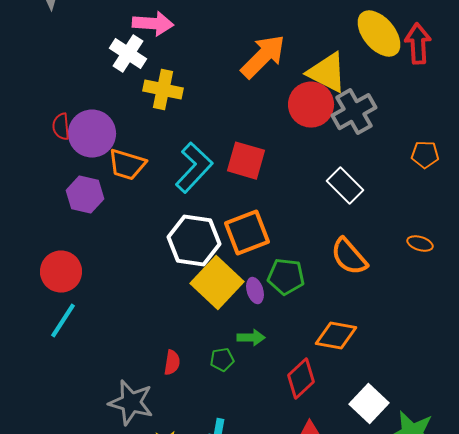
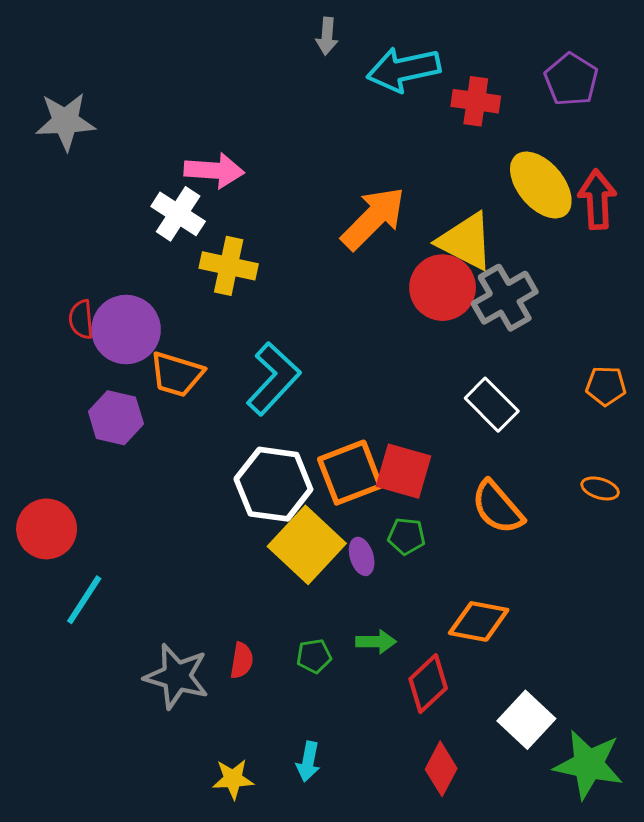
orange pentagon: (425, 155) -> (606, 386), moved
red square: (246, 161) -> (404, 471), moved
red circle: (61, 272) -> (47, 529), moved
green pentagon: (286, 277) -> (406, 536), size x0.7
green arrow: (251, 338) -> (376, 642), moved
gray star: (131, 403) -> (177, 676), moved

